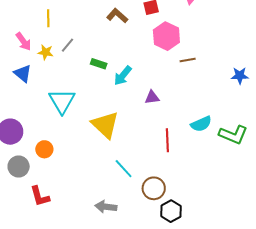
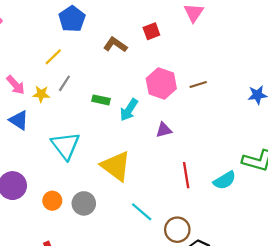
yellow line: (48, 18) -> (53, 57), moved, turned 54
pink hexagon: (166, 36) -> (161, 83), moved
cyan semicircle: (201, 124) -> (225, 180), moved
gray circle: (19, 166) -> (84, 203), moved

